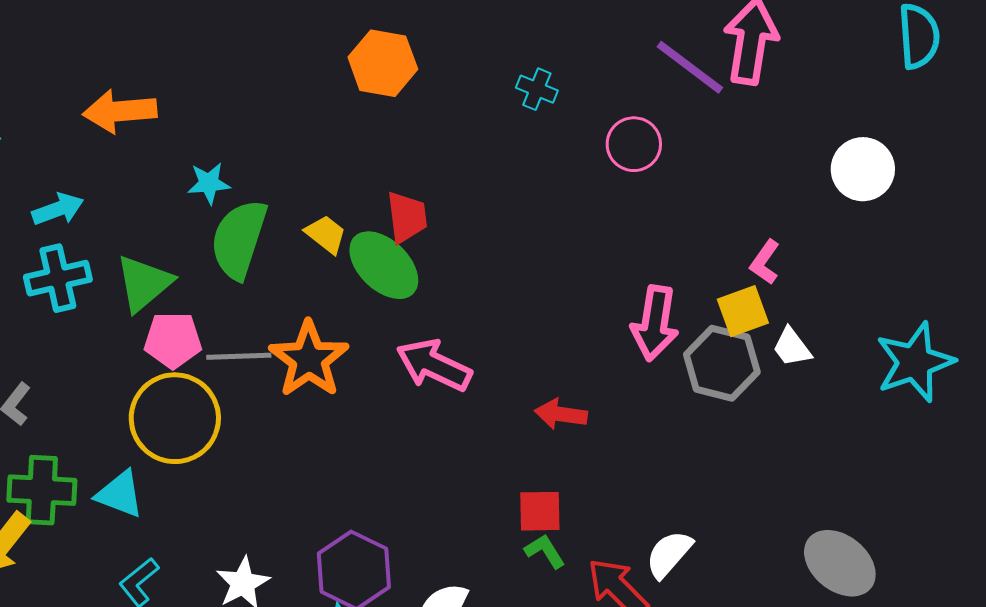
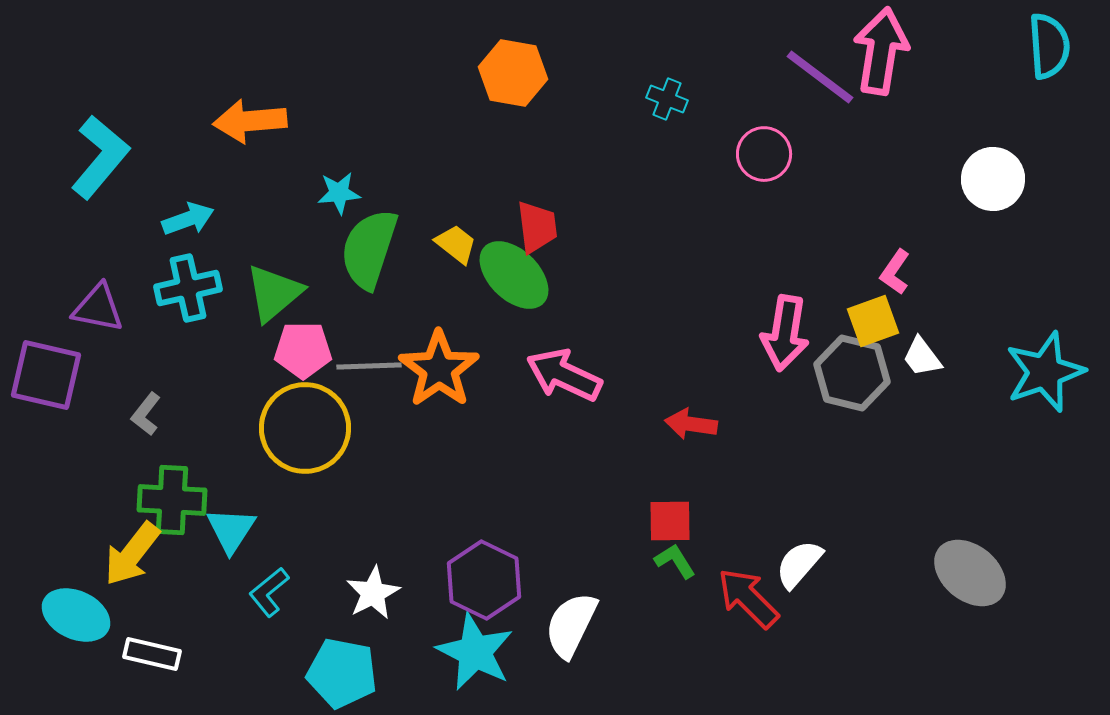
cyan triangle: (120, 494) -> (231, 530), moved, turned 42

